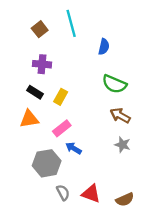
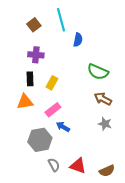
blue semicircle: (104, 47) -> (78, 40), moved
black rectangle: (35, 92) -> (30, 79), turned 56

